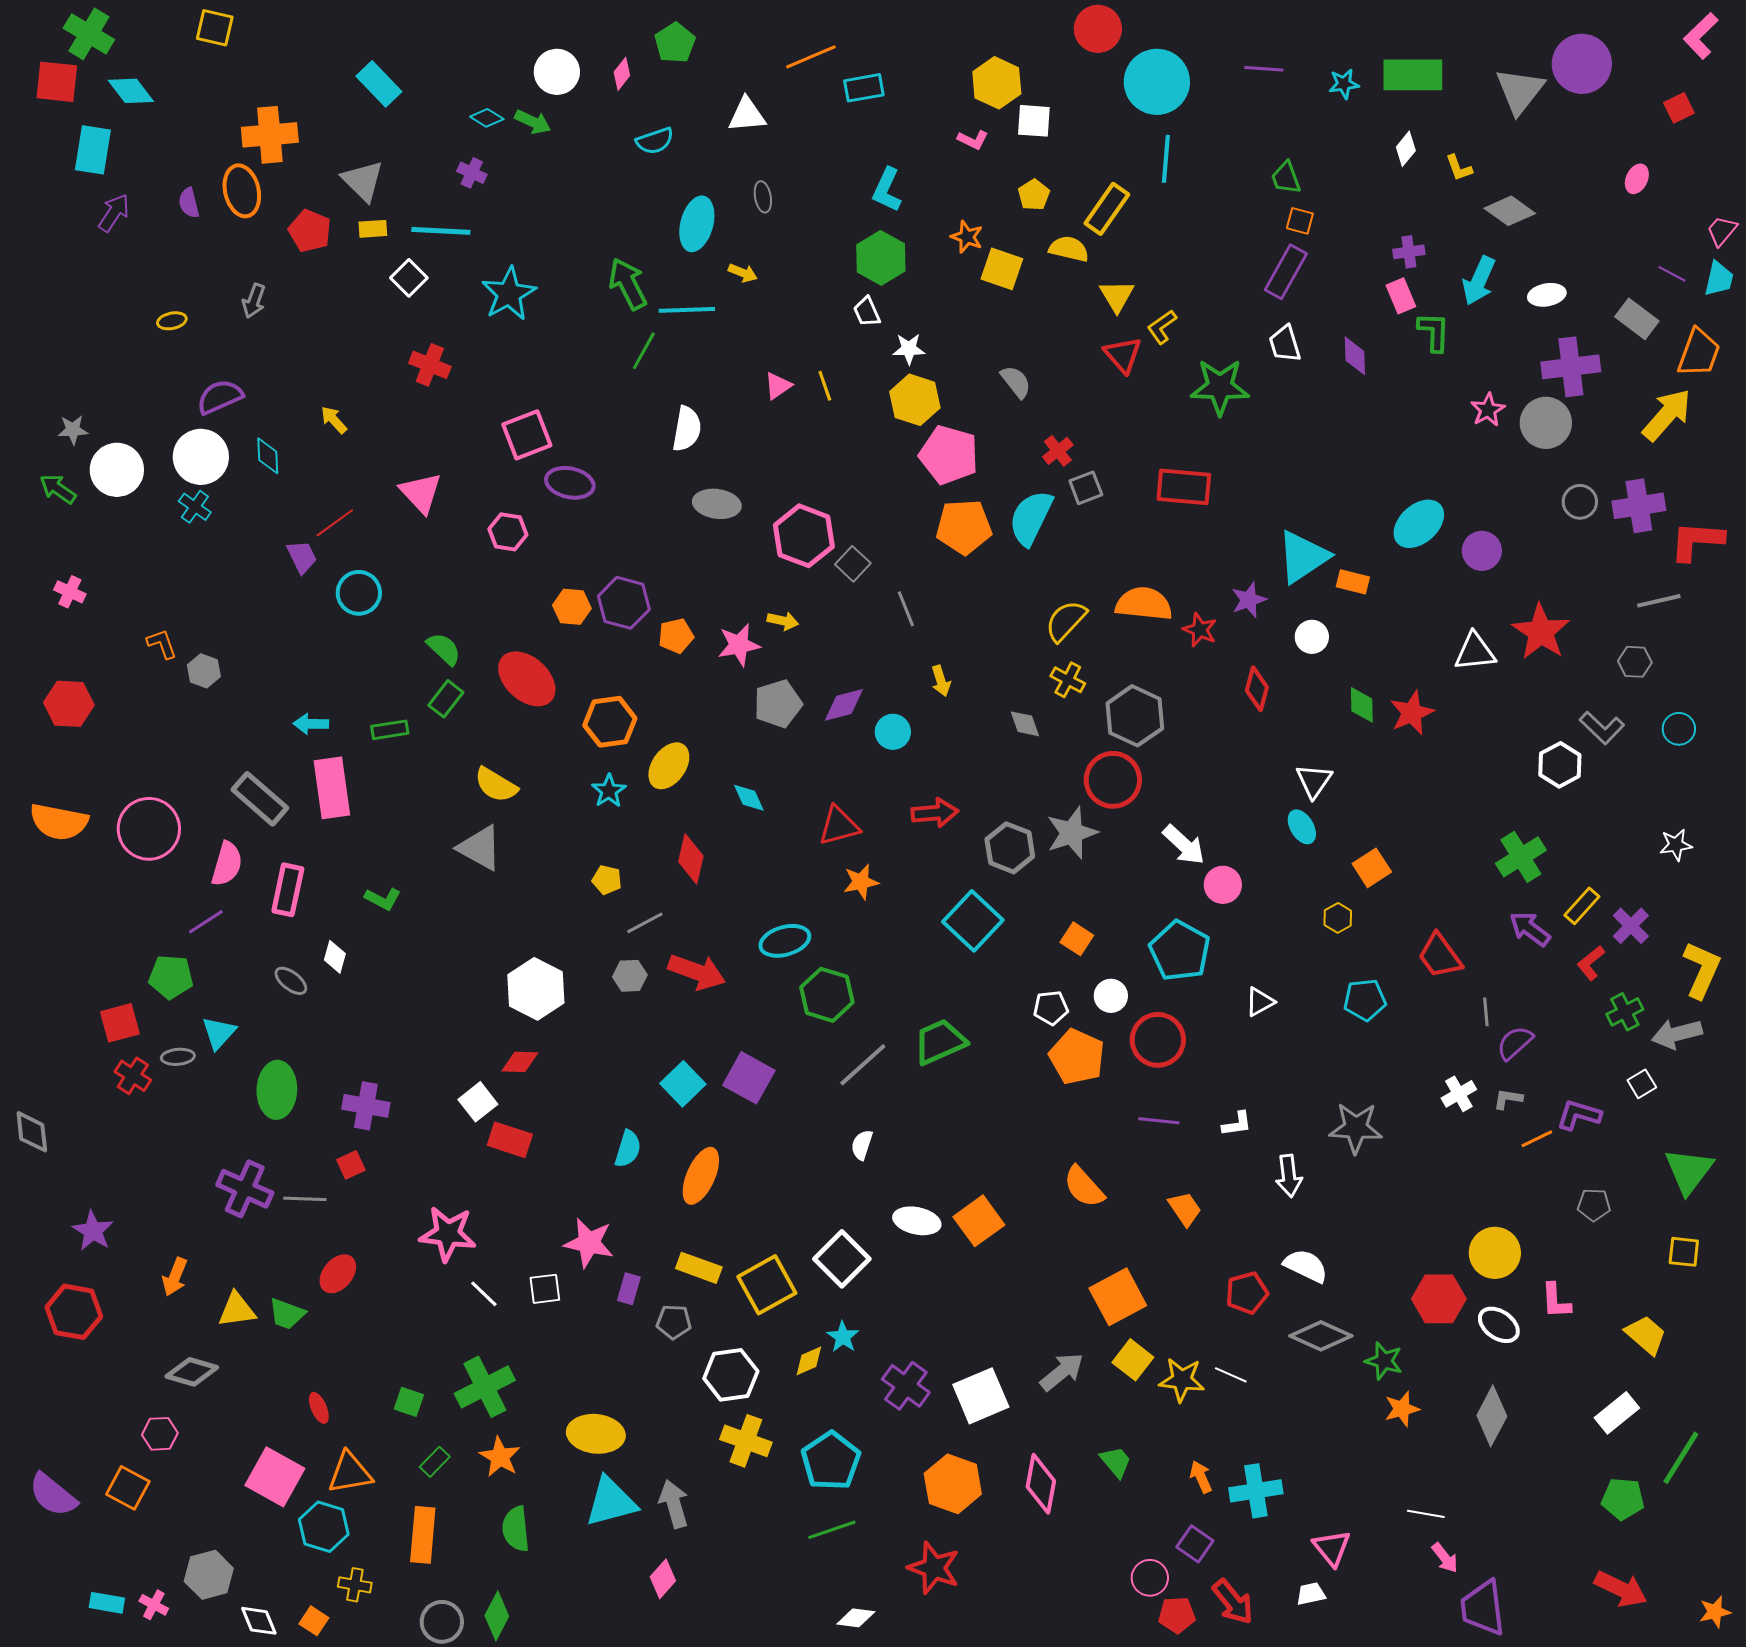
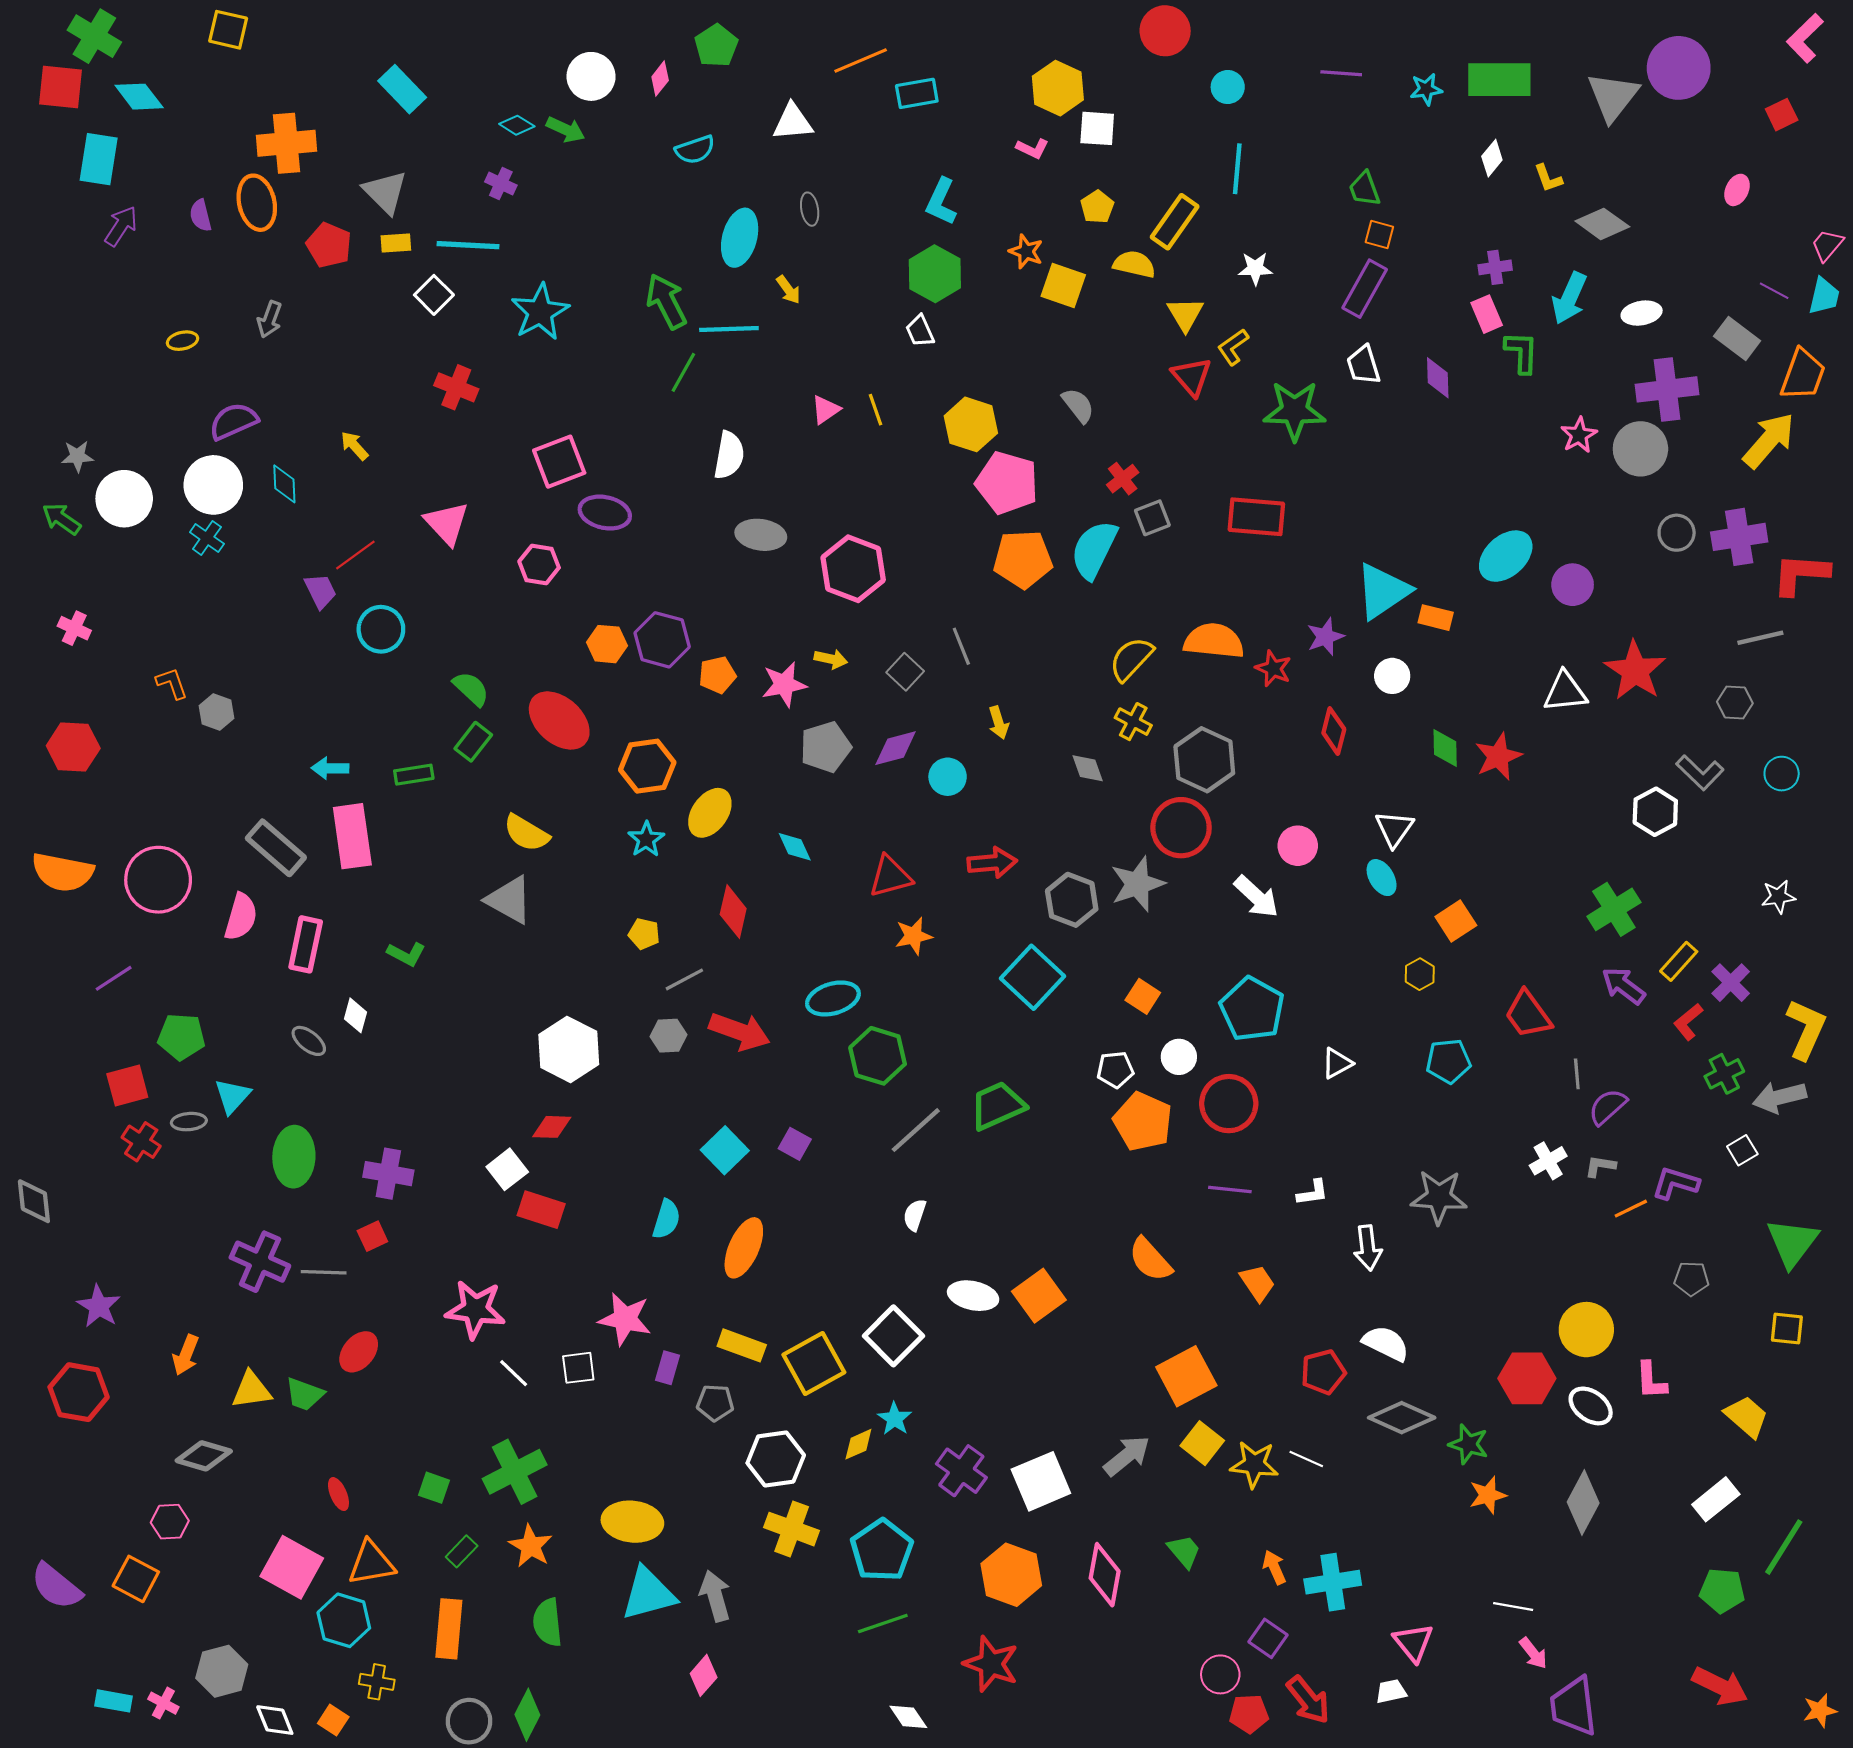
cyan circle: (1157, 82) -> (1228, 87), size x0.5
yellow arrow: (743, 273) -> (788, 290), turned 32
white star: (909, 349) -> (1255, 268), moved
gray square: (853, 564) -> (905, 672), moved
pink circle: (1223, 885) -> (1298, 846), moved
purple line: (206, 922) -> (114, 978), moved
purple square: (749, 1078) -> (795, 1144), size x0.6
white diamond: (856, 1618) -> (908, 1717), turned 48

